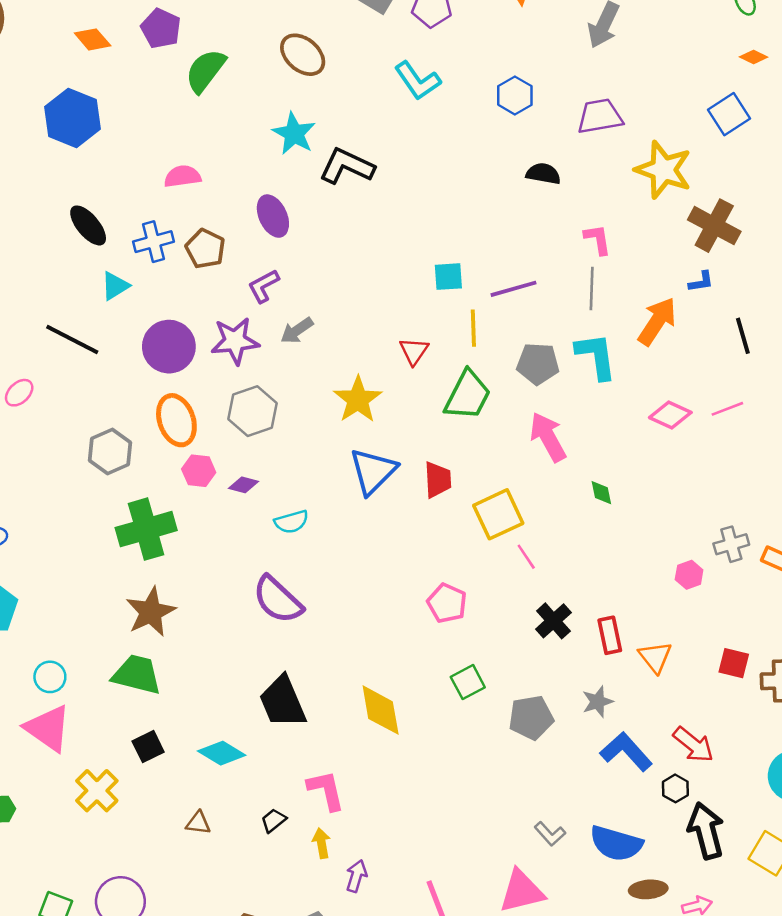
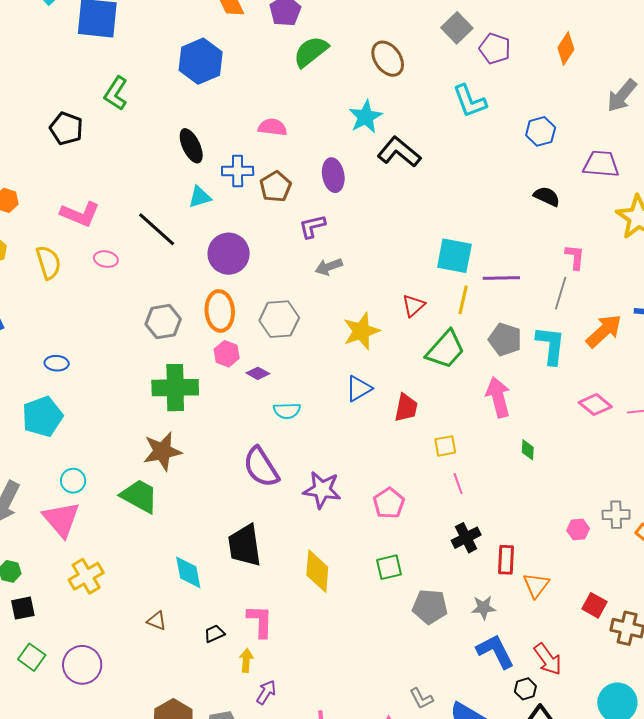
cyan square: (448, 277) -> (454, 256), size x1.5
purple star: (235, 341) -> (322, 490), moved
pink ellipse: (19, 393) -> (106, 259), turned 40
blue triangle: (373, 471) -> (359, 388), size x0.7
yellow square: (498, 514) -> (445, 446), size x0.6
black square: (148, 747) -> (23, 608), moved
cyan diamond: (222, 753) -> (188, 572), turned 33

